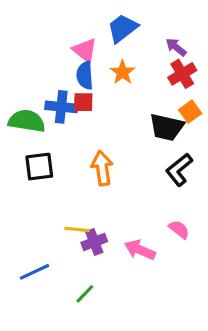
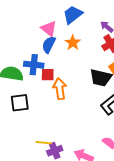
blue semicircle: (85, 75) -> (49, 45), turned 30
red square: (83, 102) -> (48, 75), moved
orange arrow: (102, 168) -> (60, 89), moved

